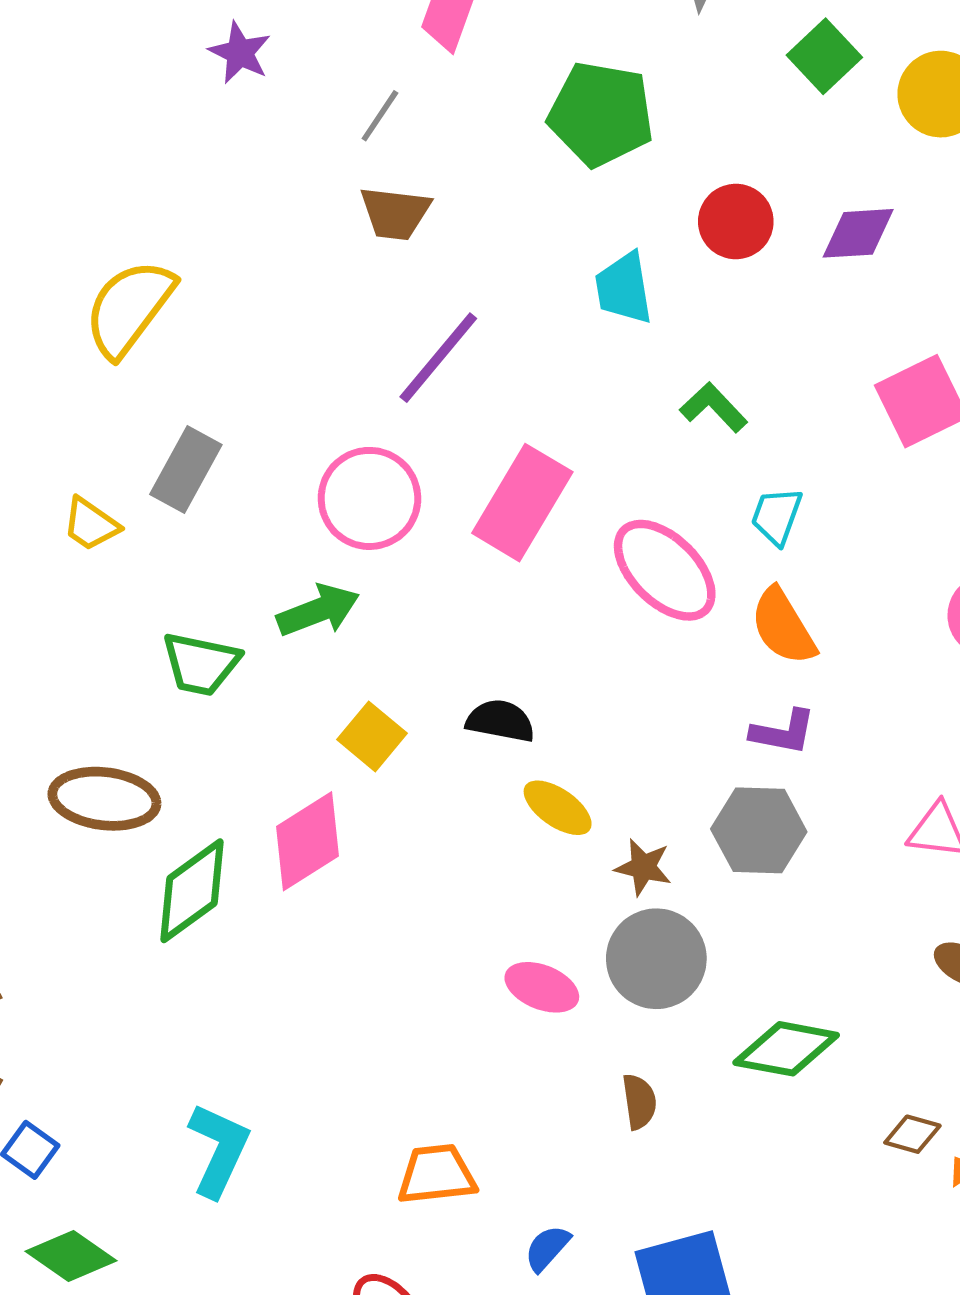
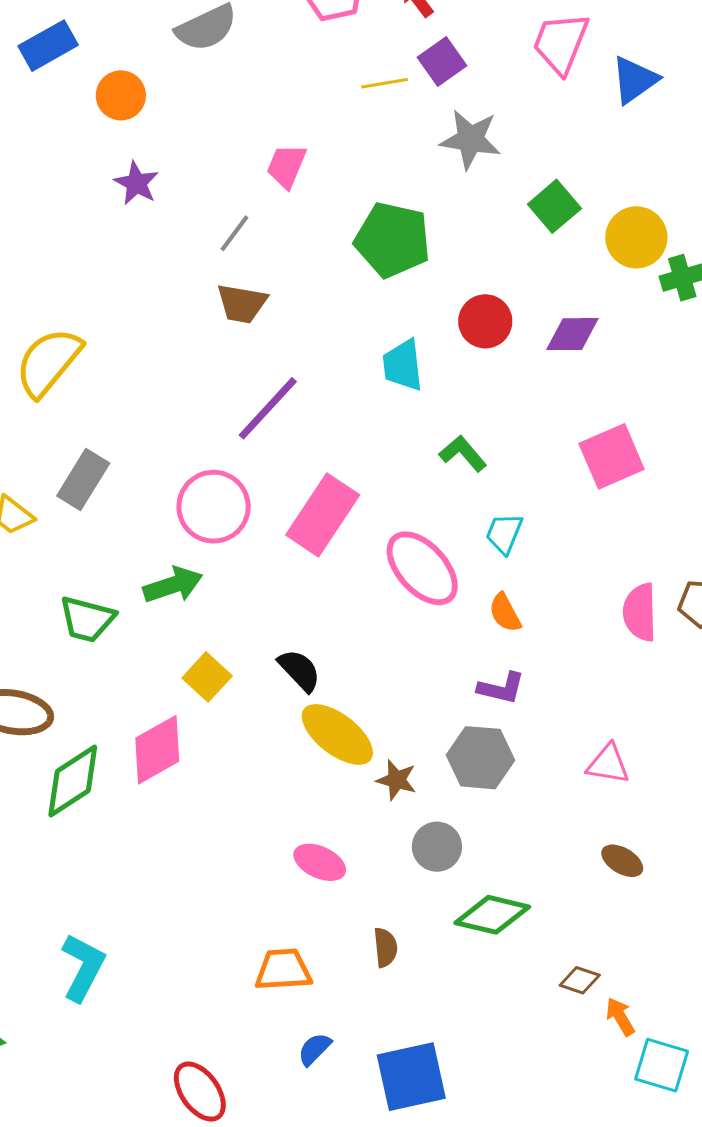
orange semicircle: (783, 627) -> (505, 613), size x0.7
black semicircle: (500, 721) -> (299, 670), turned 33
yellow ellipse: (558, 808) -> (337, 734), size x1.5
gray circle: (656, 959) -> (437, 847), moved, size x0.7
orange trapezoid: (437, 1174) -> (283, 970), moved

